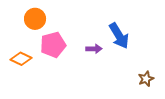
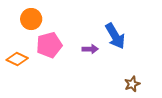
brown star: (146, 79) -> (132, 84), moved

